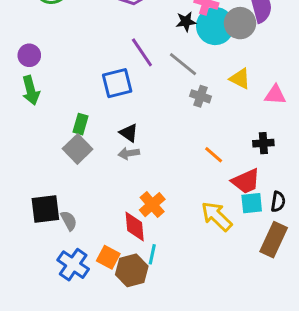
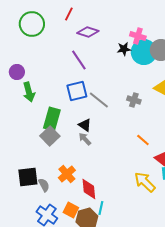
purple line: (142, 52) -> (79, 60), moved
gray line: (183, 64) -> (99, 100), moved
green arrow: (31, 90) -> (29, 92), moved
green rectangle: (80, 124) -> (52, 119), size x1.6
gray arrow: (129, 153) -> (85, 139), turned 56
orange cross: (152, 205) -> (67, 174), moved

